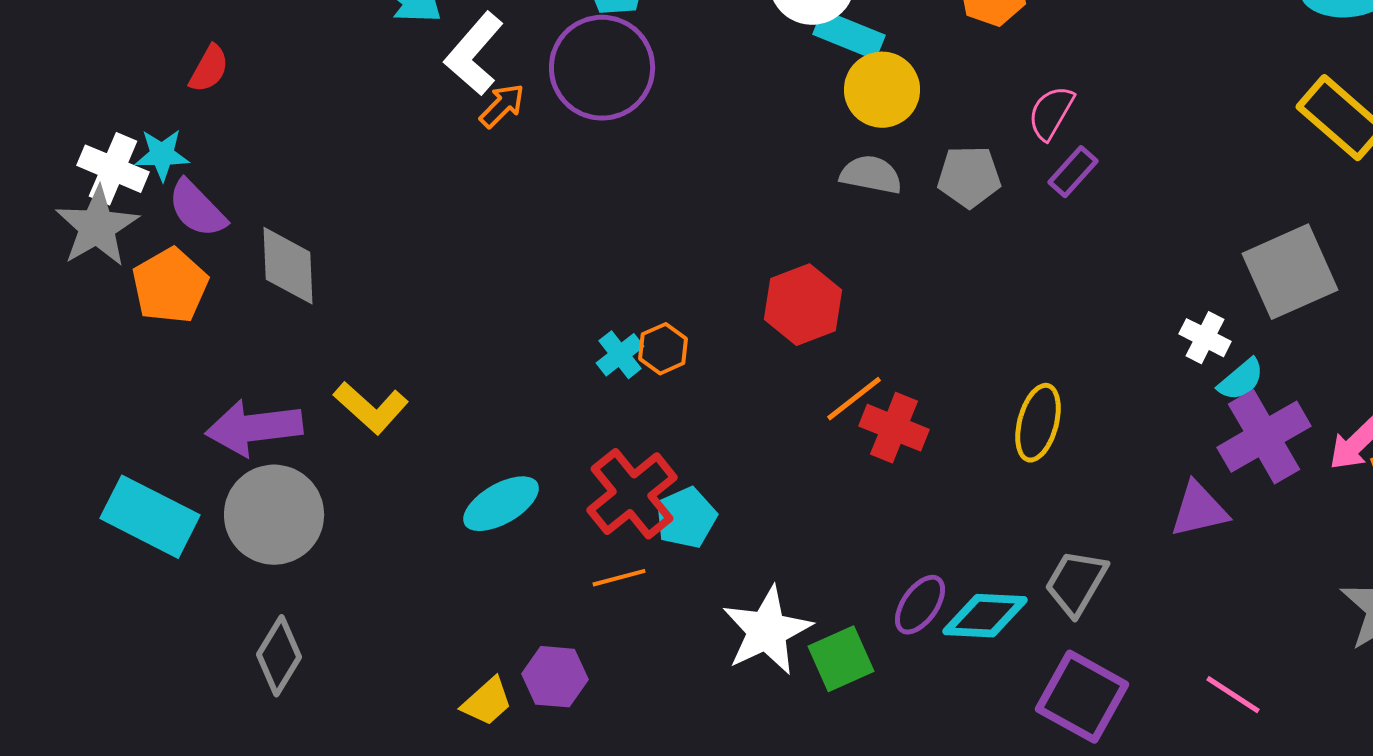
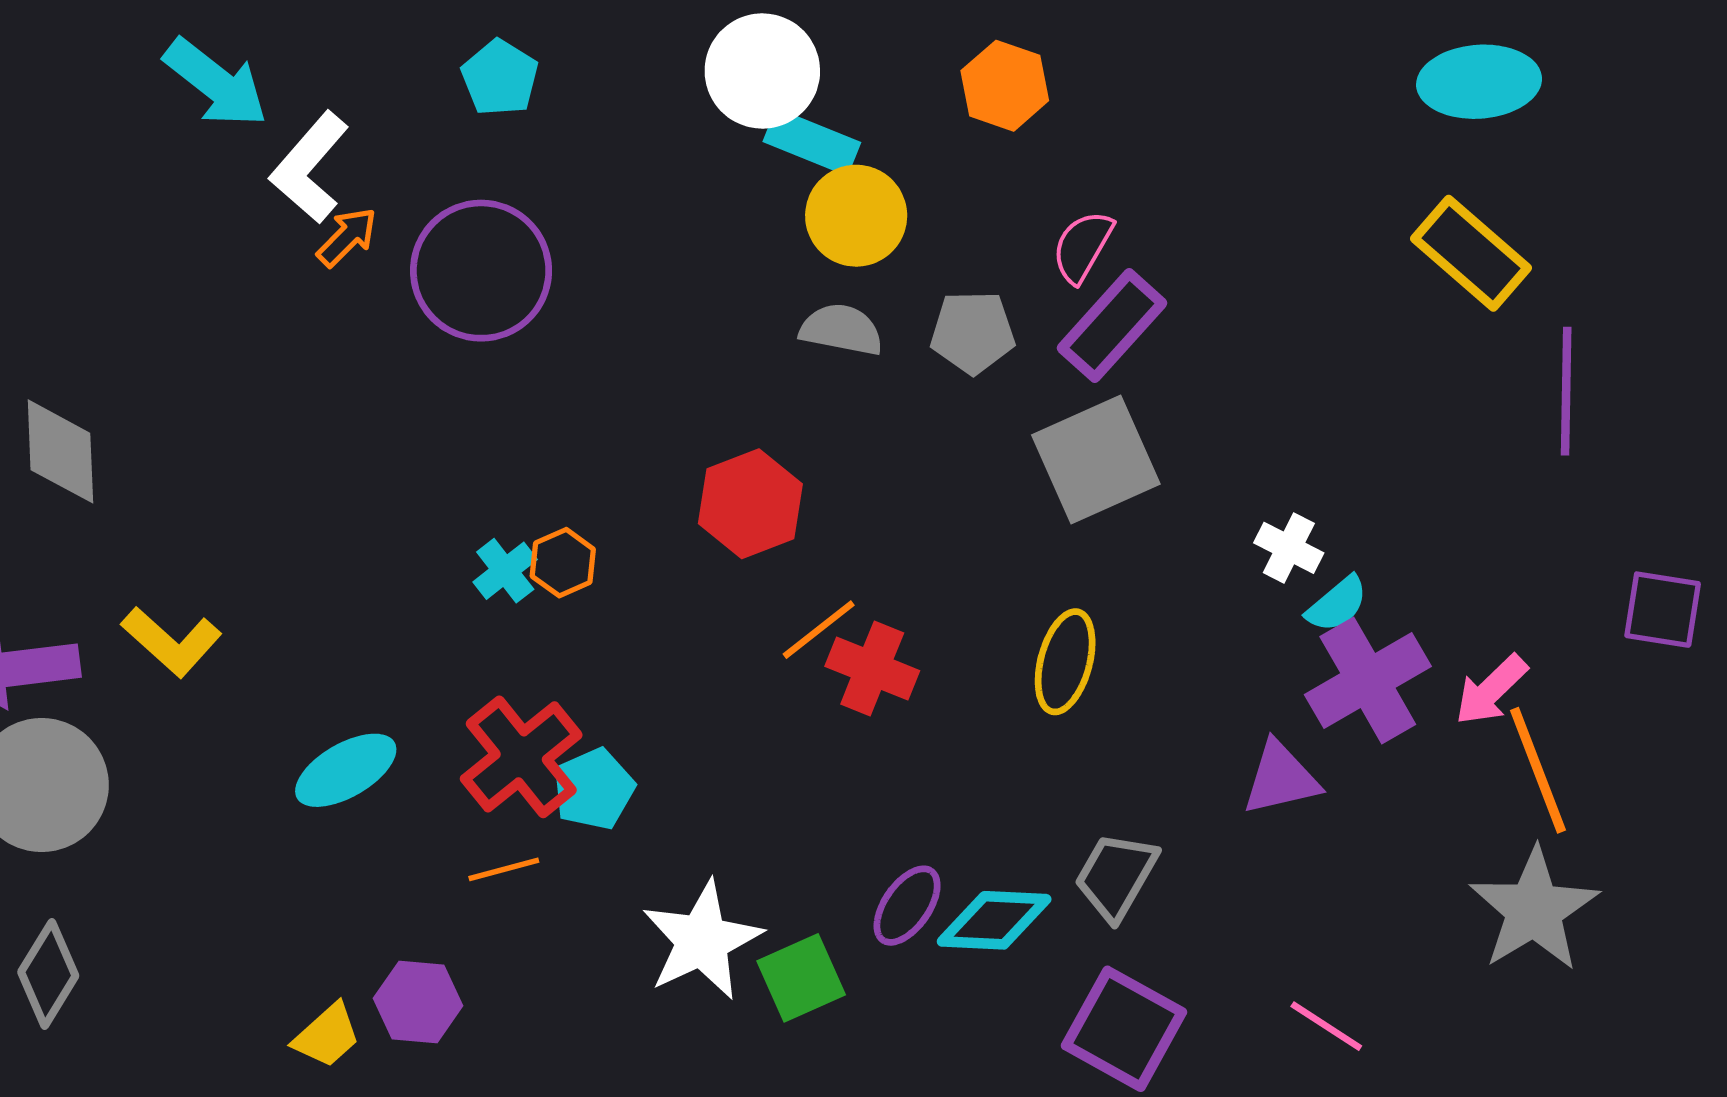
purple circle: (602, 68) -> (481, 271), moved
purple rectangle: (1073, 172) -> (1112, 326), size x1.6
gray square: (1290, 272) -> (1096, 459), moved

